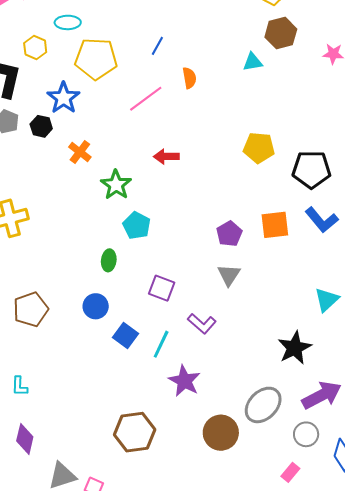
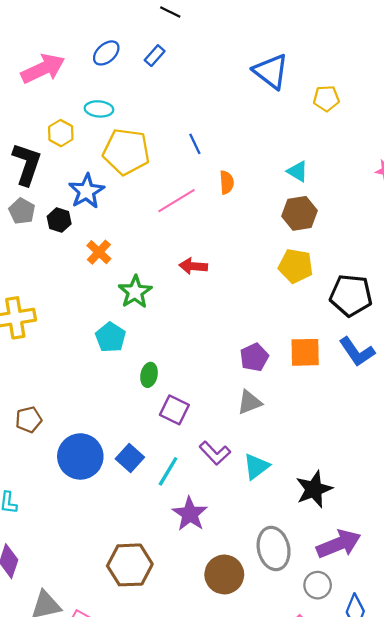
brown hexagon: (281, 33) -> (300, 213), moved
blue line: (157, 46) -> (195, 144), turned -60
cyan triangle: (253, 62) -> (298, 171), turned 35
cyan pentagon: (137, 226) -> (111, 337), moved
green ellipse: (109, 260) -> (149, 375), moved
gray triangle: (229, 275) -> (250, 402), turned 30
cyan triangle: (327, 300) -> (256, 466), moved
blue circle: (96, 306) -> (80, 456), moved, size x1.6
brown pentagon: (31, 309) -> (29, 420), size x0.7
gray ellipse: (263, 405) -> (274, 548), turned -63

